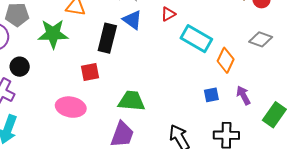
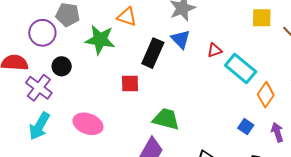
red triangle: (168, 14) -> (215, 50), moved
blue square: (211, 95) -> (246, 127), turned 35
pink ellipse: (71, 107) -> (88, 124), moved

